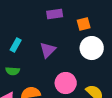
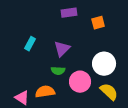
white circle: (92, 48) -> (104, 64), moved
green semicircle: (13, 71) -> (58, 71), moved

